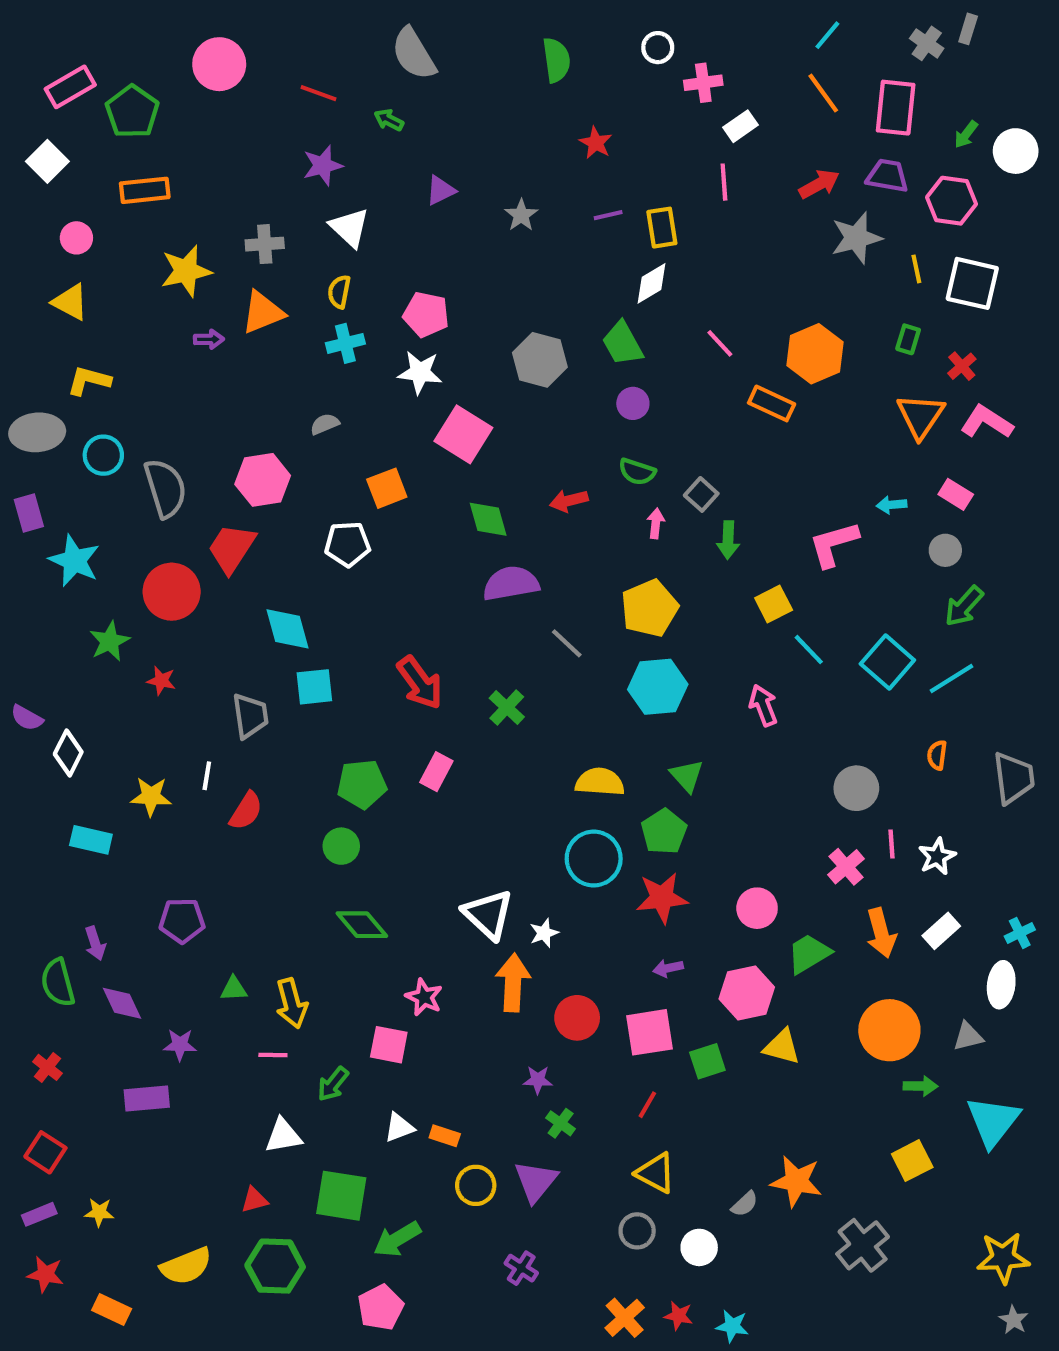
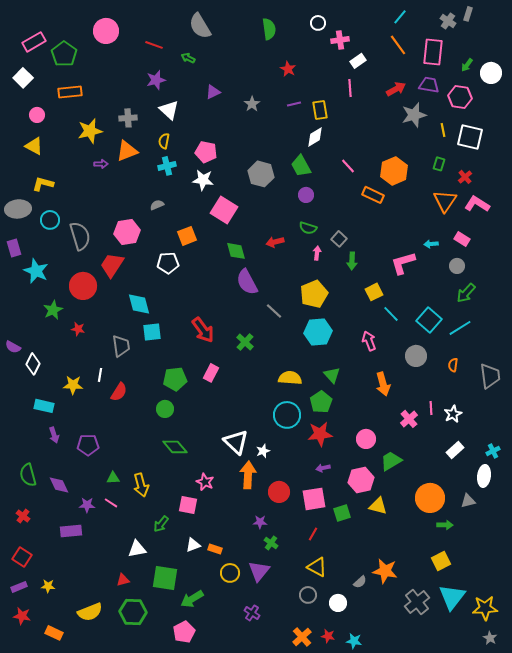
purple semicircle: (511, 583) -> (247, 282), turned -108
gray circle: (856, 788) -> (416, 356), moved
orange arrow: (881, 933) -> (383, 384), moved
purple arrow: (95, 943) -> (54, 435), moved
pink line: (273, 1055) -> (111, 503), moved, turned 32
cyan triangle: (993, 1121) -> (452, 597), moved

